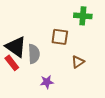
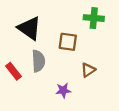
black triangle: (16, 47) -> (29, 28), moved
purple star: (47, 82) -> (63, 90), moved

